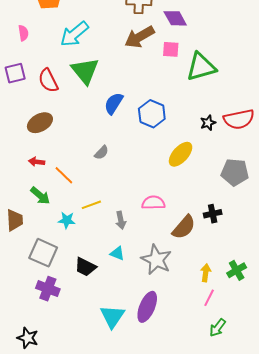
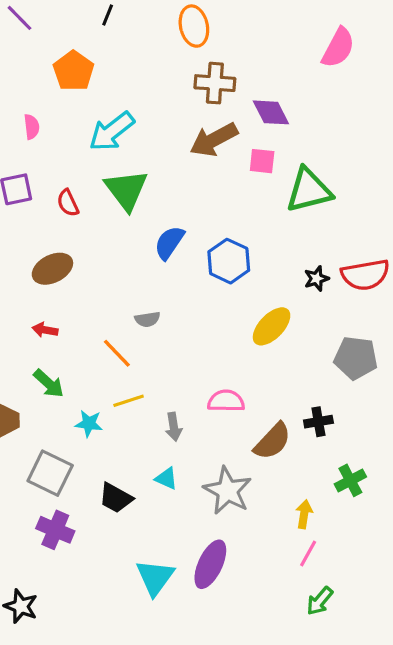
red semicircle: (48, 81) -> (68, 203), size x0.7
gray semicircle: (102, 153) -> (147, 319), turned 35
orange line: (64, 175) -> (117, 353), moved
green cross: (237, 270) -> (350, 480), moved

